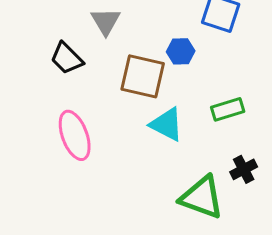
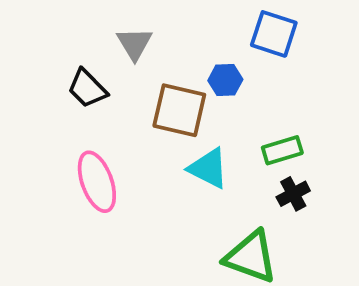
black cross: (244, 169) -> (293, 194), moved

